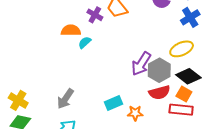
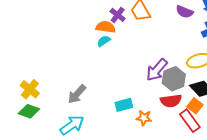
orange semicircle: (71, 30) -> (106, 27), moved
red rectangle: (181, 110) -> (190, 121), turned 40

